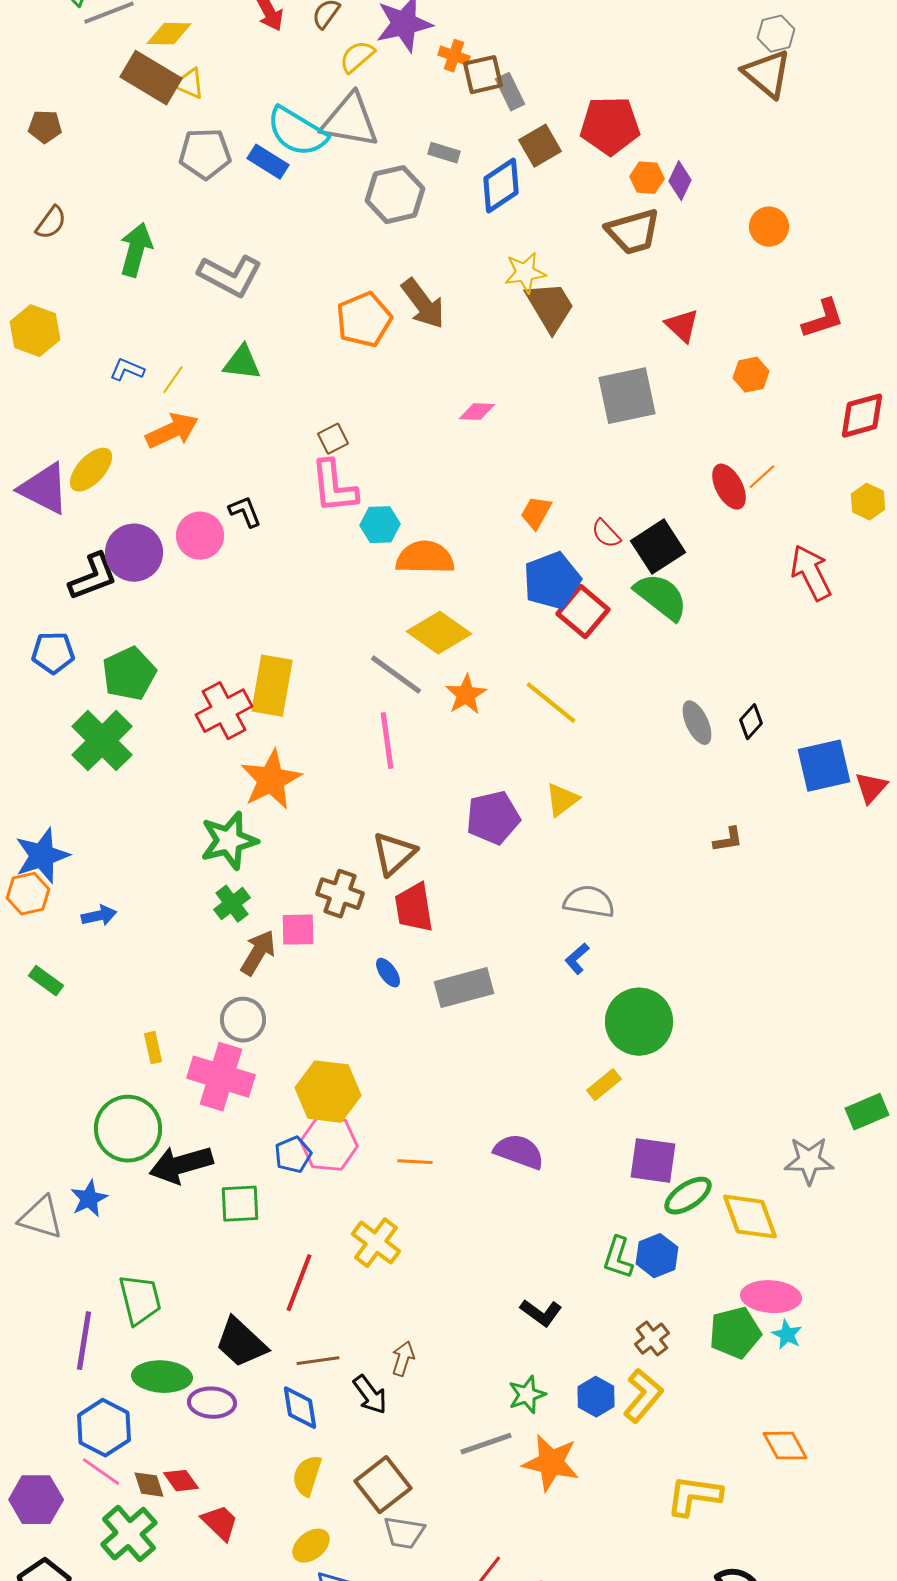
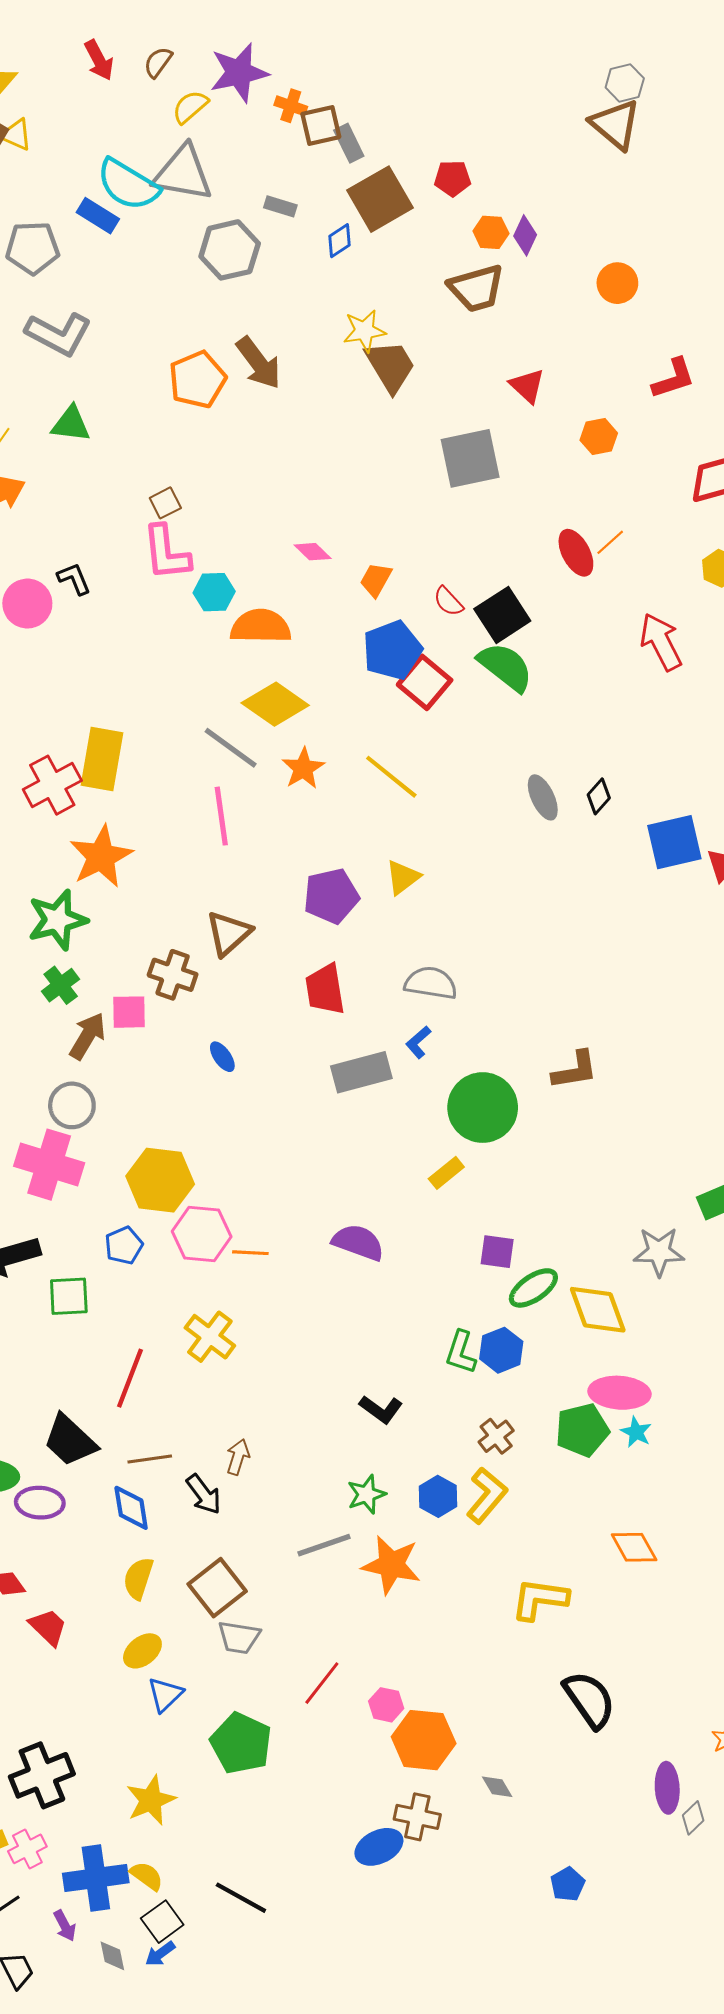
red pentagon: (610, 126) -> (453, 178), size x0.6
brown square: (540, 146) -> (380, 199), size x1.5
gray pentagon: (205, 154) -> (33, 248), moved
blue diamond: (501, 186) -> (340, 241), size x0.6
pink diamond: (477, 412) -> (313, 552), moved, turned 42
brown L-shape: (728, 840) -> (575, 1070), moved, size x1.5
red trapezoid: (414, 908) -> (325, 989), moved
gray rectangle: (464, 988) -> (361, 1072), moved
pink hexagon: (329, 1144) -> (202, 1234), moved
purple square: (653, 1161) -> (497, 1252), size x0.7

